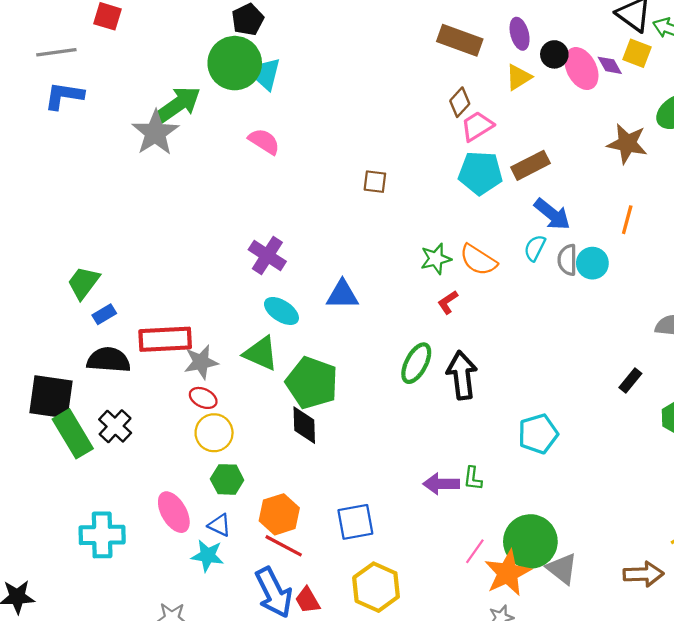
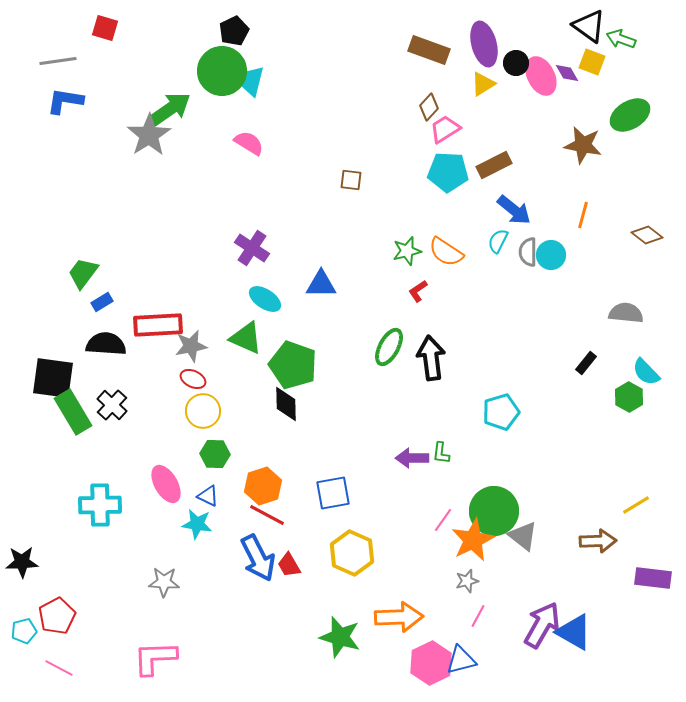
purple ellipse: (520, 34) -> (484, 44), size x1.5

